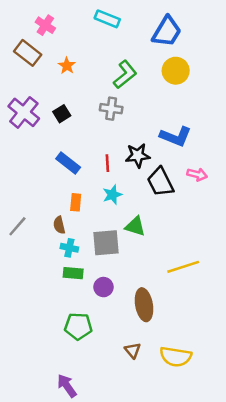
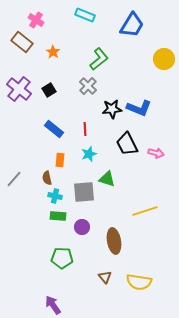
yellow circle: (176, 71) -> (164, 59), moved
gray cross: (111, 109) -> (88, 86), turned 36
black star: (138, 155) -> (112, 109), moved
pink arrow: (197, 174) -> (156, 153), moved

